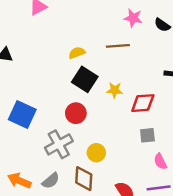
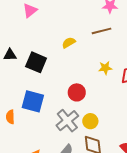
black square: (85, 79) -> (36, 62), moved
yellow circle: (96, 153) -> (90, 121), moved

